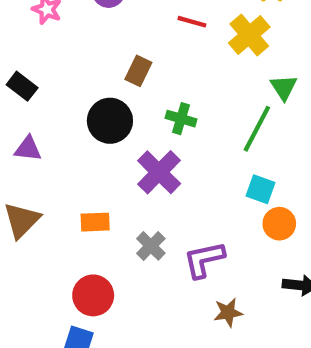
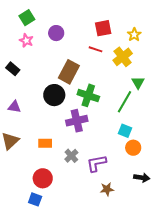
brown rectangle: (138, 71) -> (69, 72), size x1.6
black rectangle: (22, 86) -> (13, 69), moved
green cross: (181, 119) -> (88, 95), size x1.5
purple cross: (159, 172) -> (77, 121), turned 30

